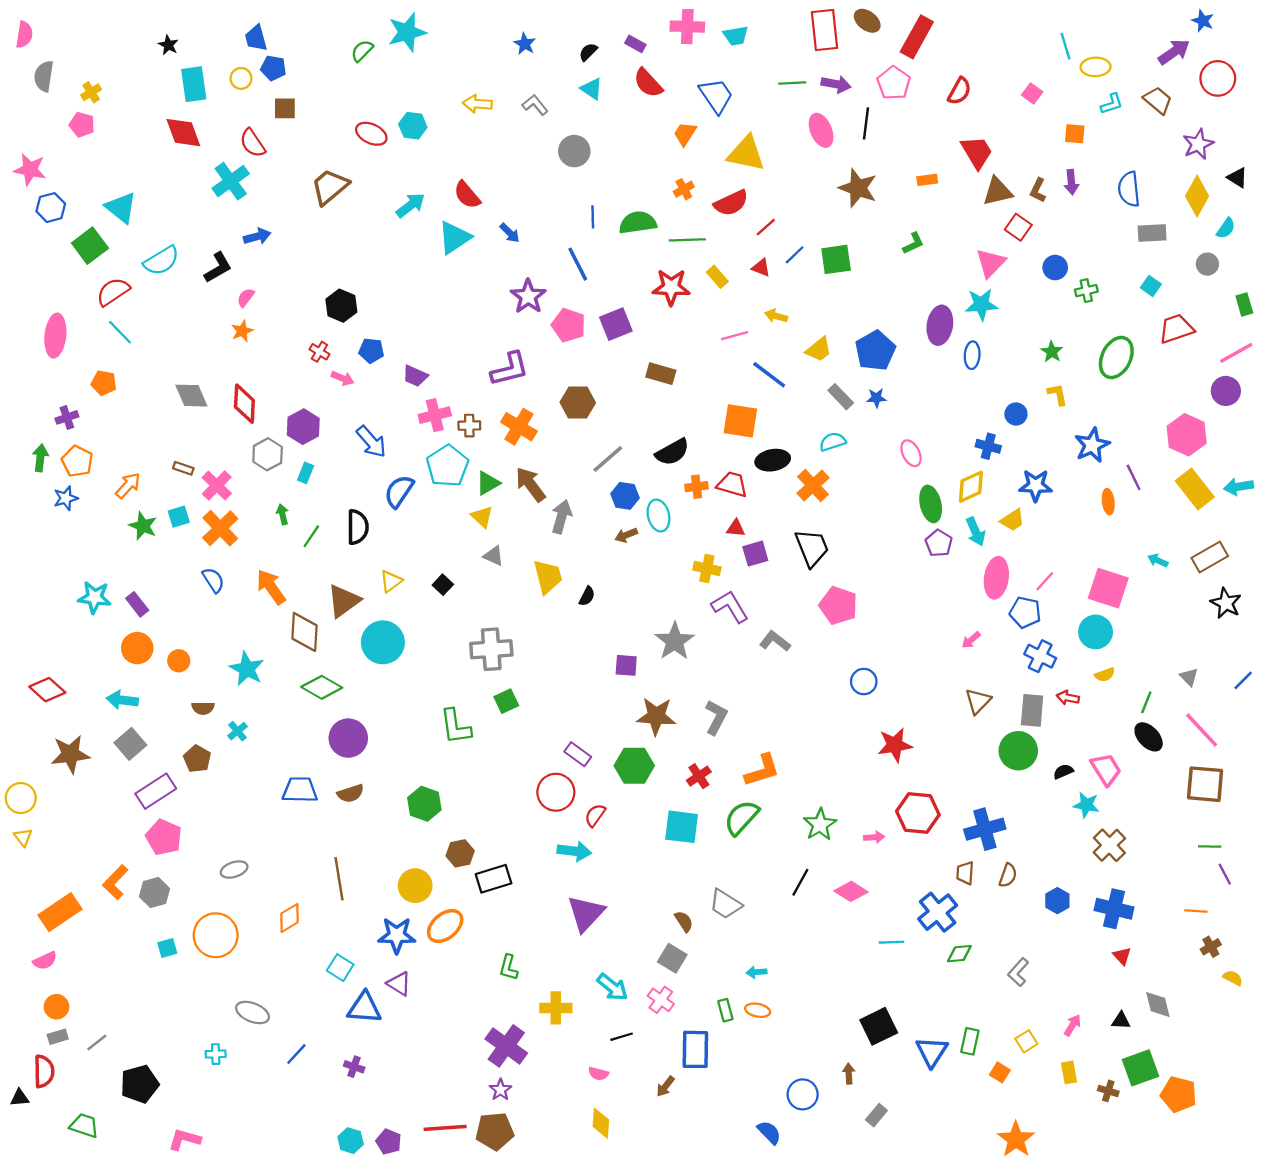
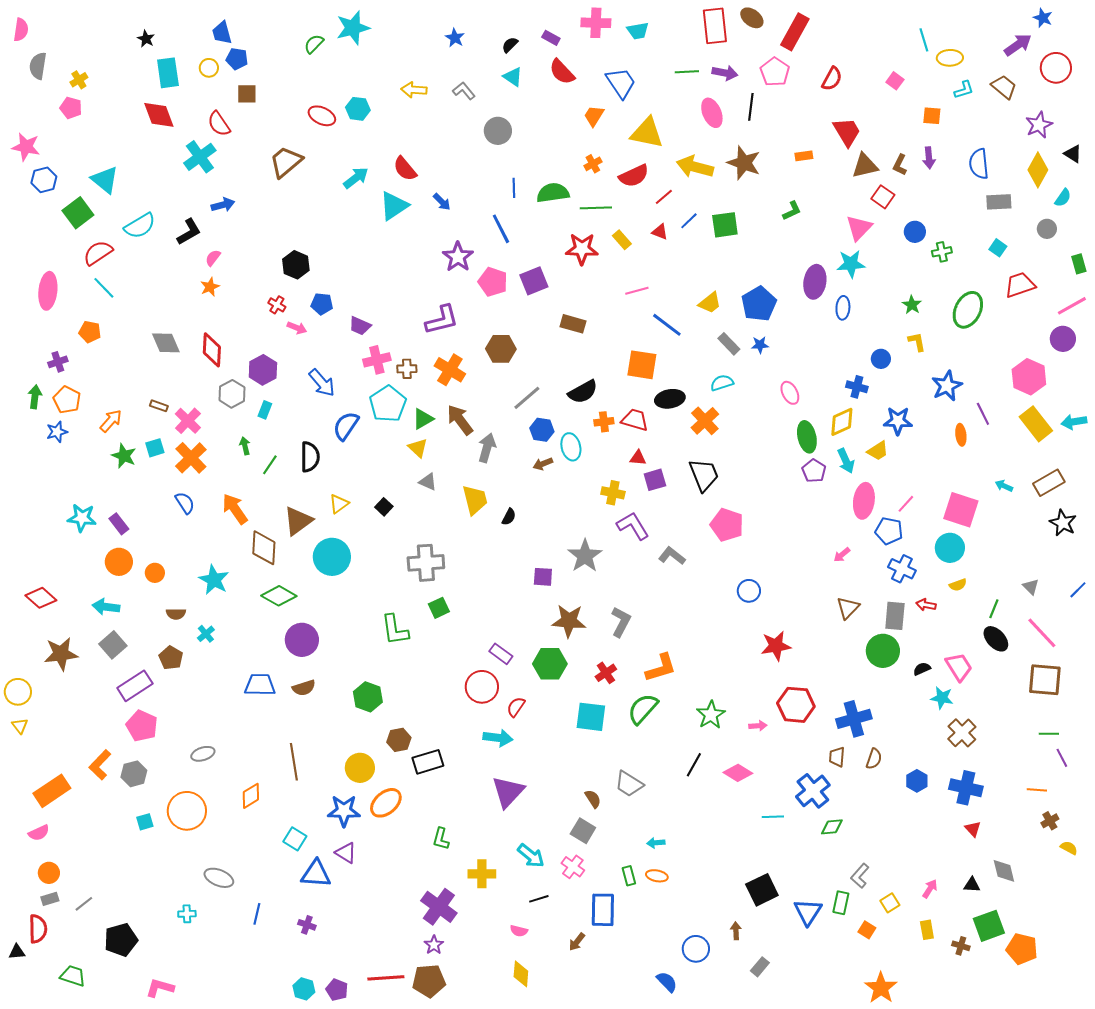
yellow arrow: (776, 316) -> (695, 167), moved, size x1.8
gray L-shape: (1018, 972) -> (860, 876), moved
blue line: (296, 1054) -> (257, 914), turned -30

